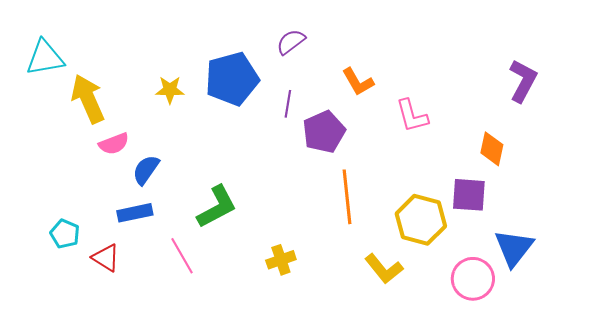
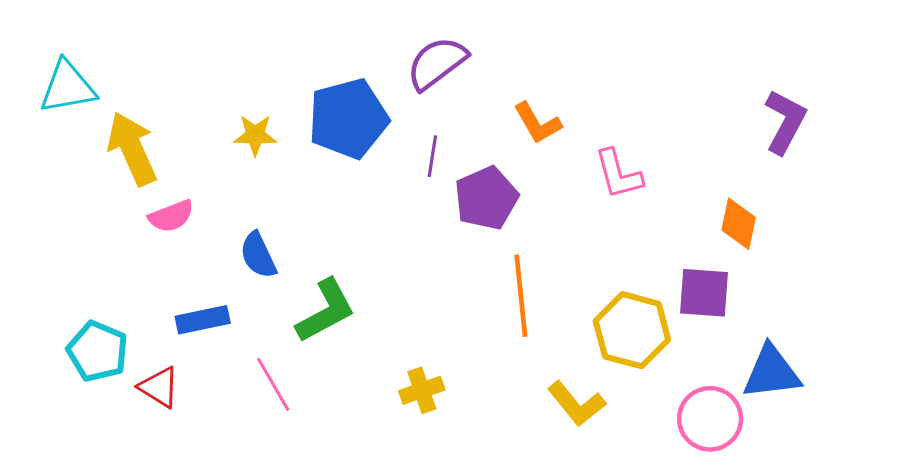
purple semicircle: (291, 42) -> (437, 63), size x1.4
blue semicircle: (146, 170) -> (258, 255), moved, turned -60
cyan pentagon: (65, 234) -> (98, 351), size x1.4
blue triangle: (514, 248) -> (772, 372), turned 45

